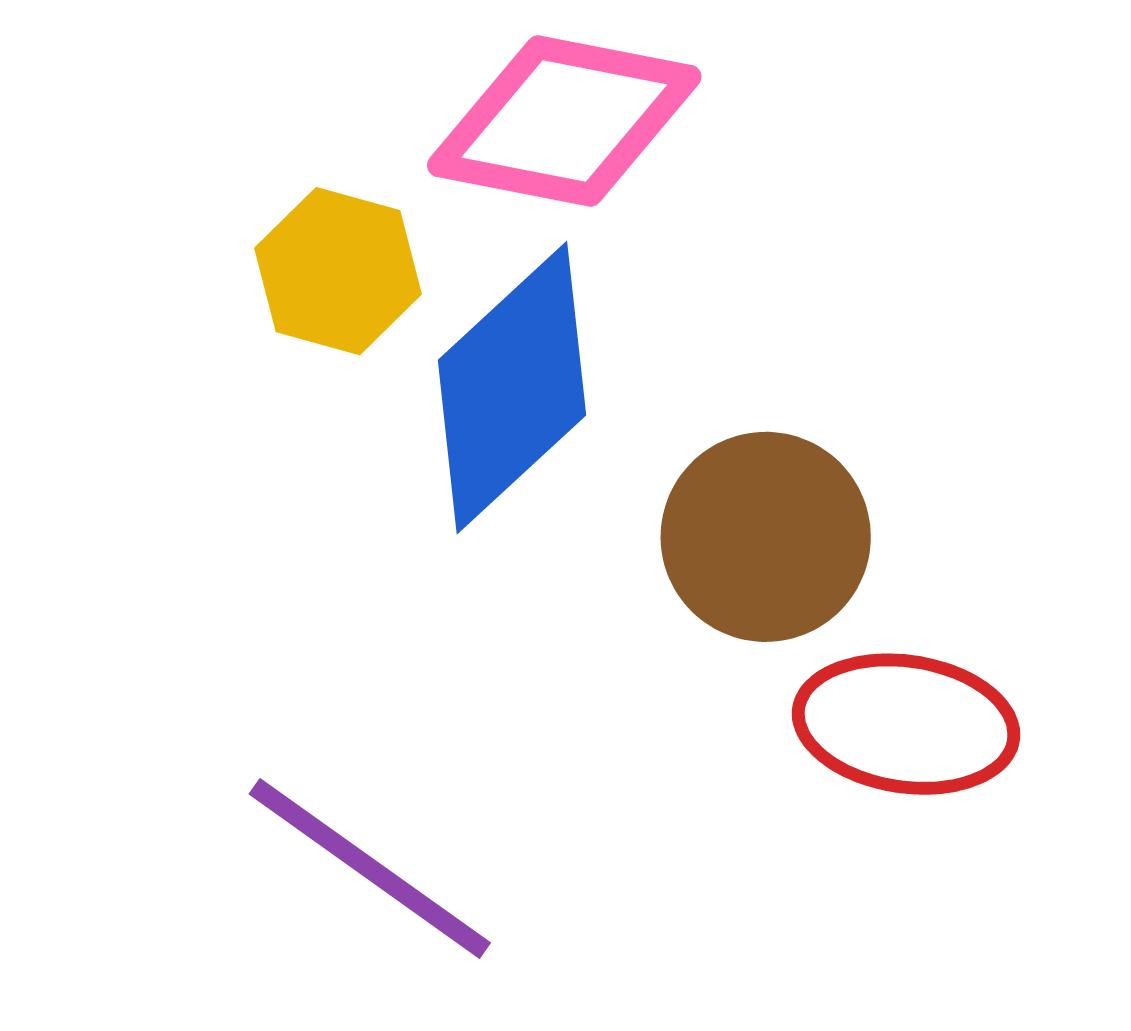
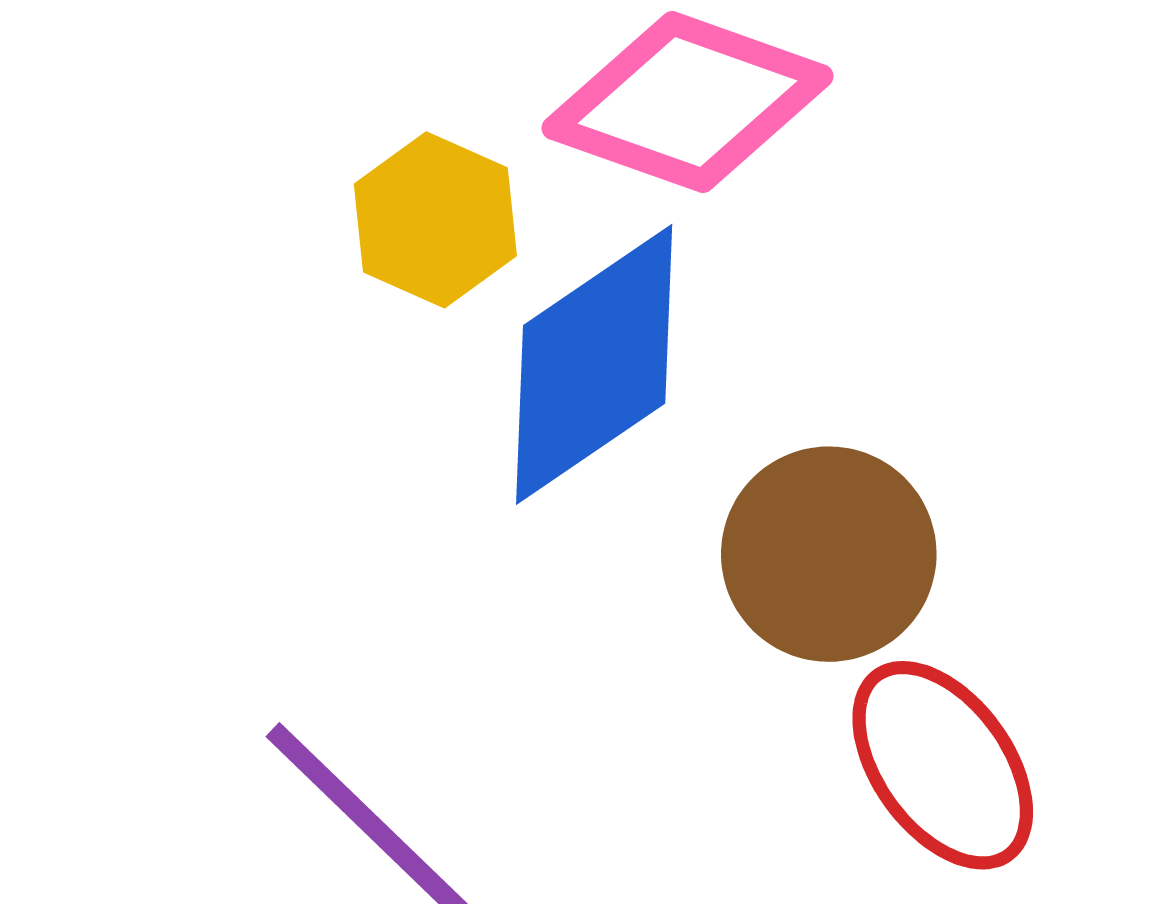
red ellipse: (906, 724) -> (943, 765), turned 37

